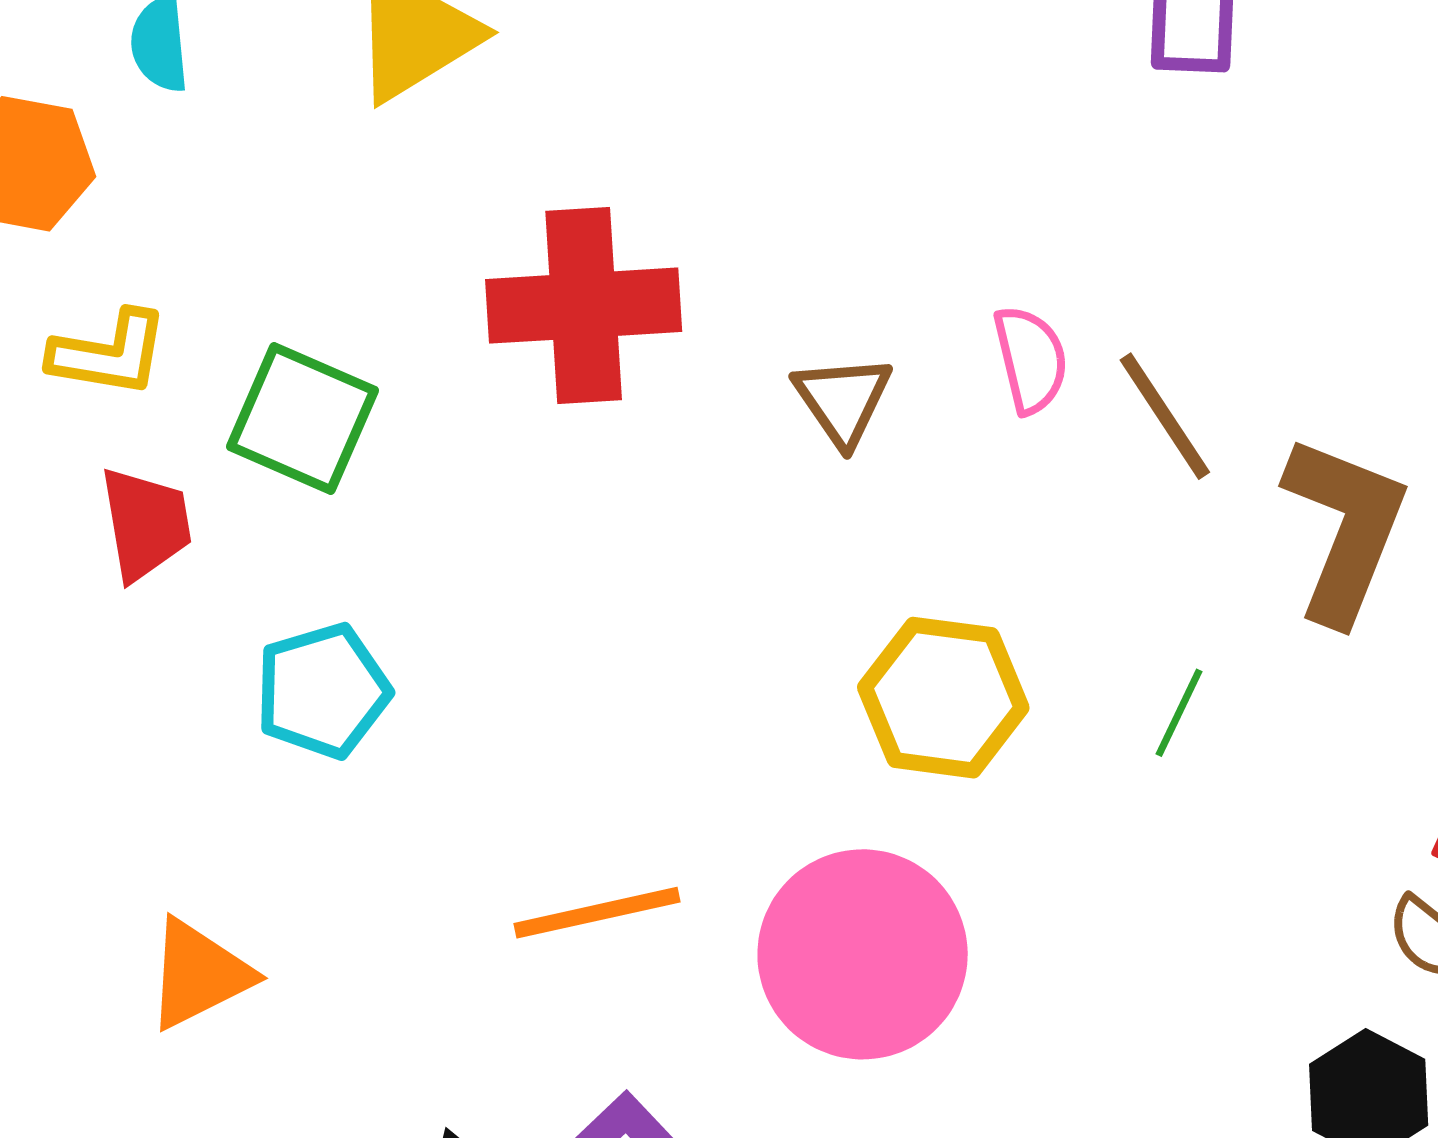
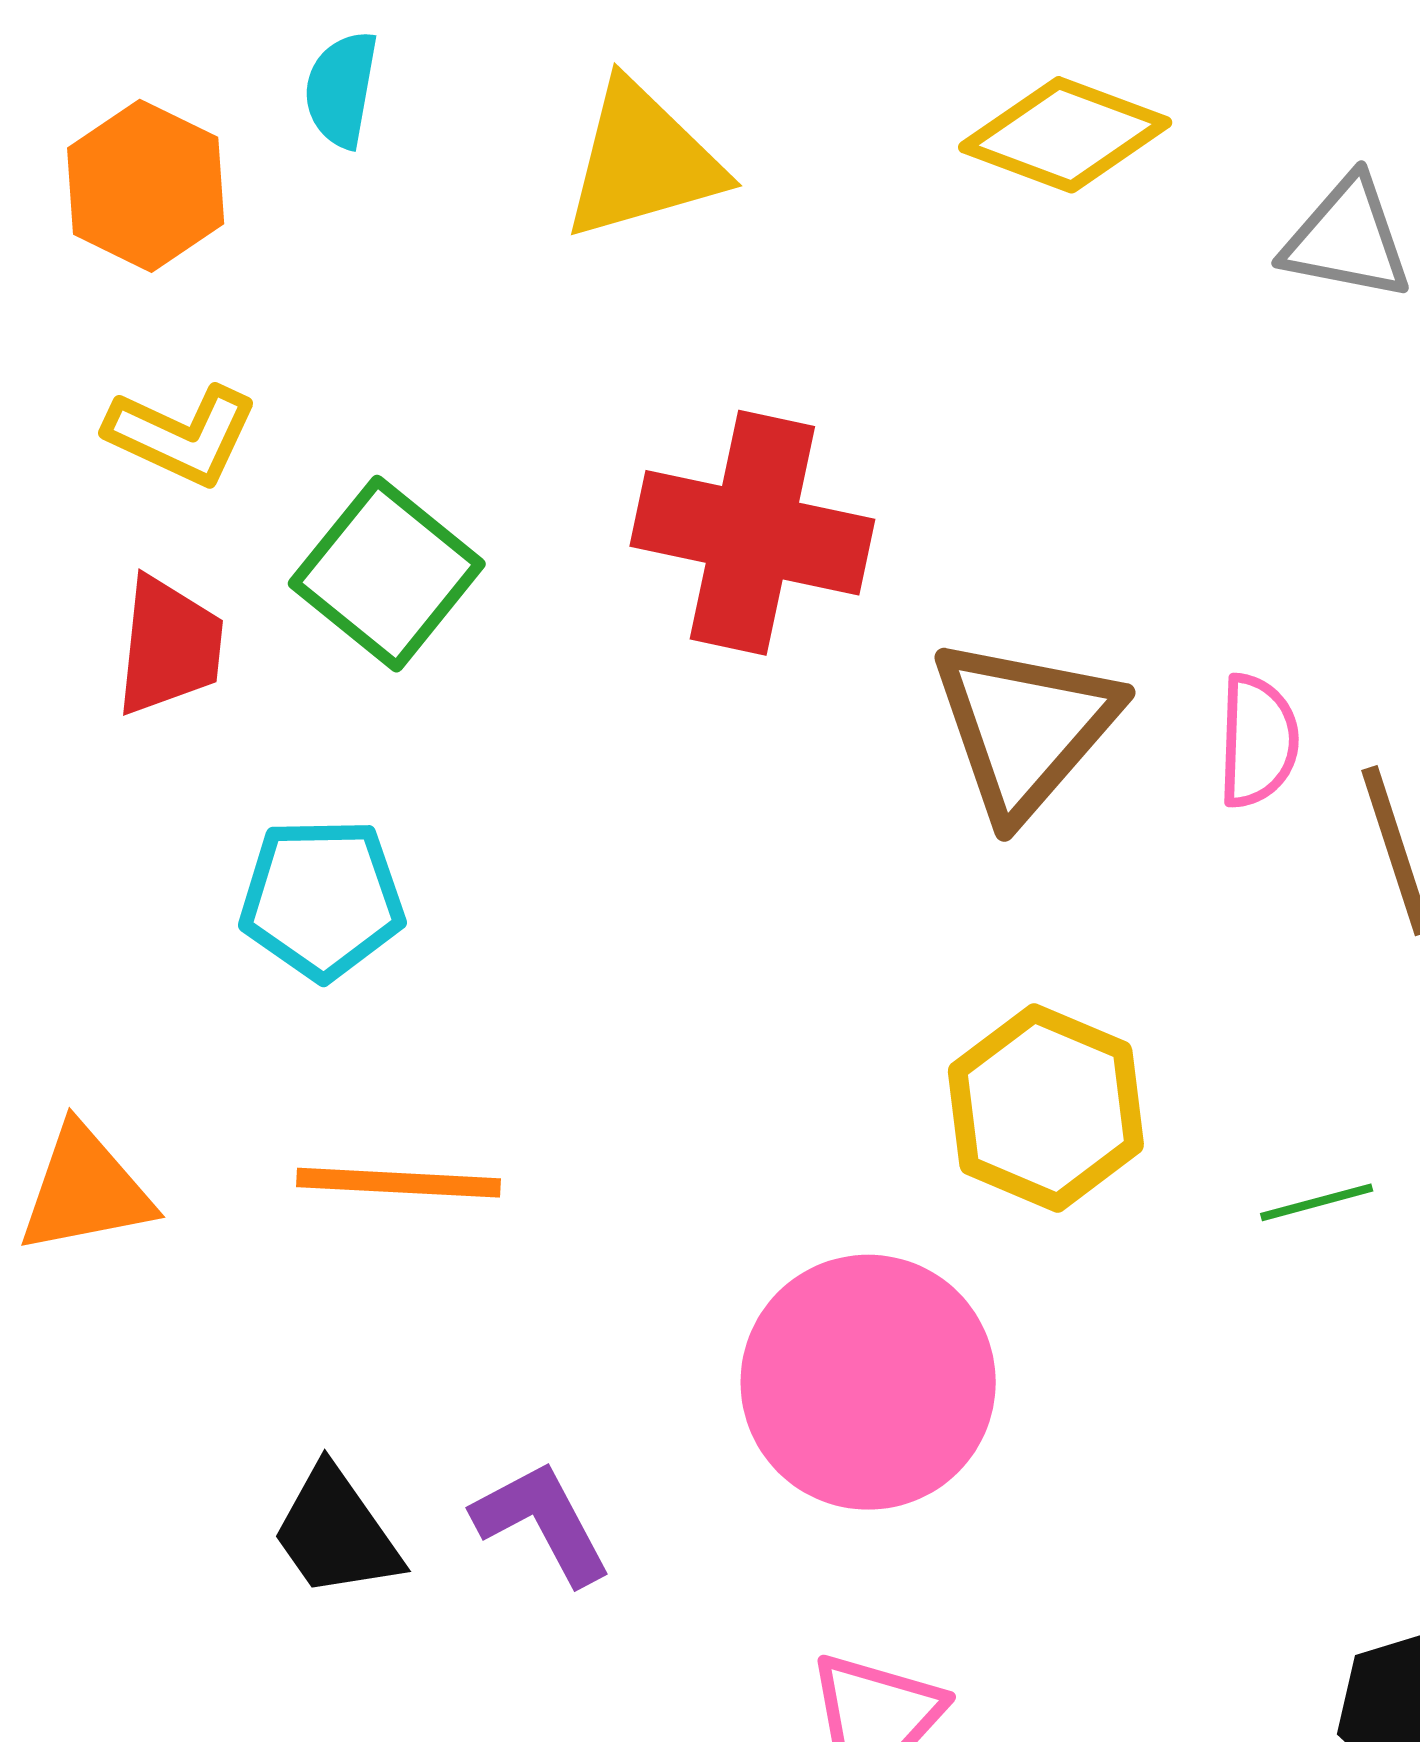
brown triangle: (843, 400) -> (1025, 727), size x1.6
green line: (1179, 713) -> (1317, 1202), turned 34
orange line: (597, 913) -> (398, 1183), moved

